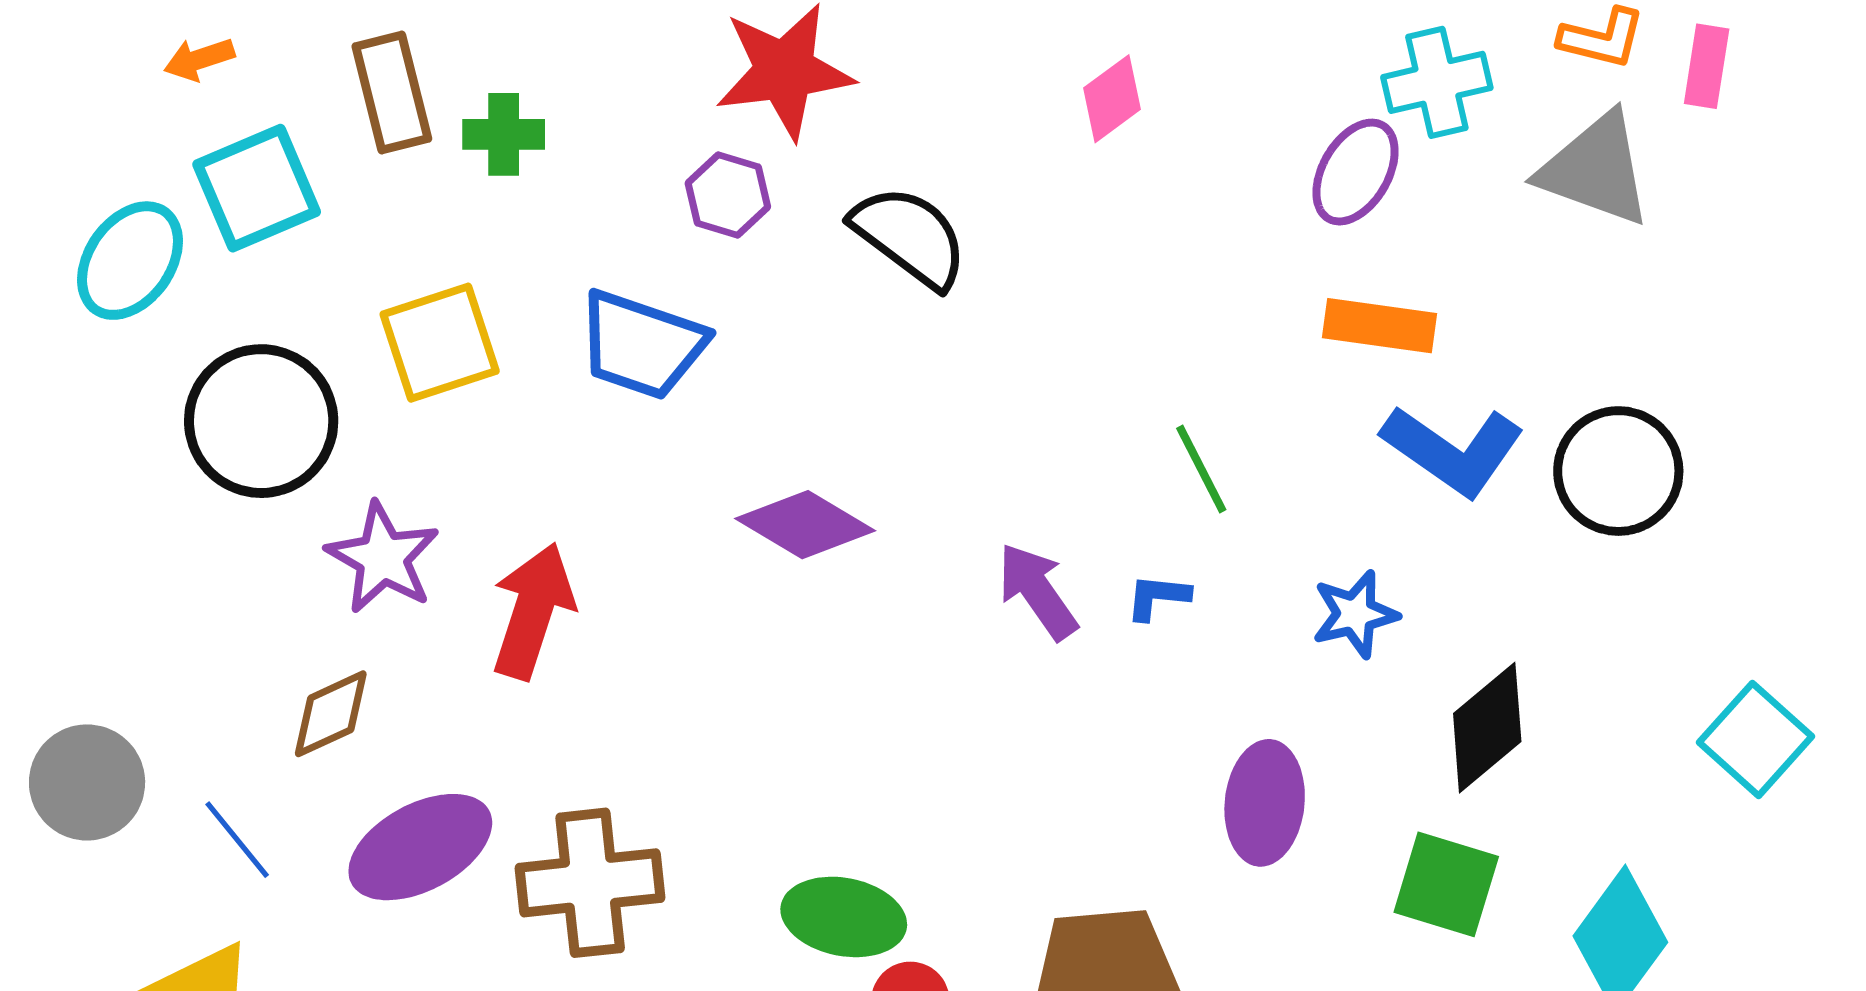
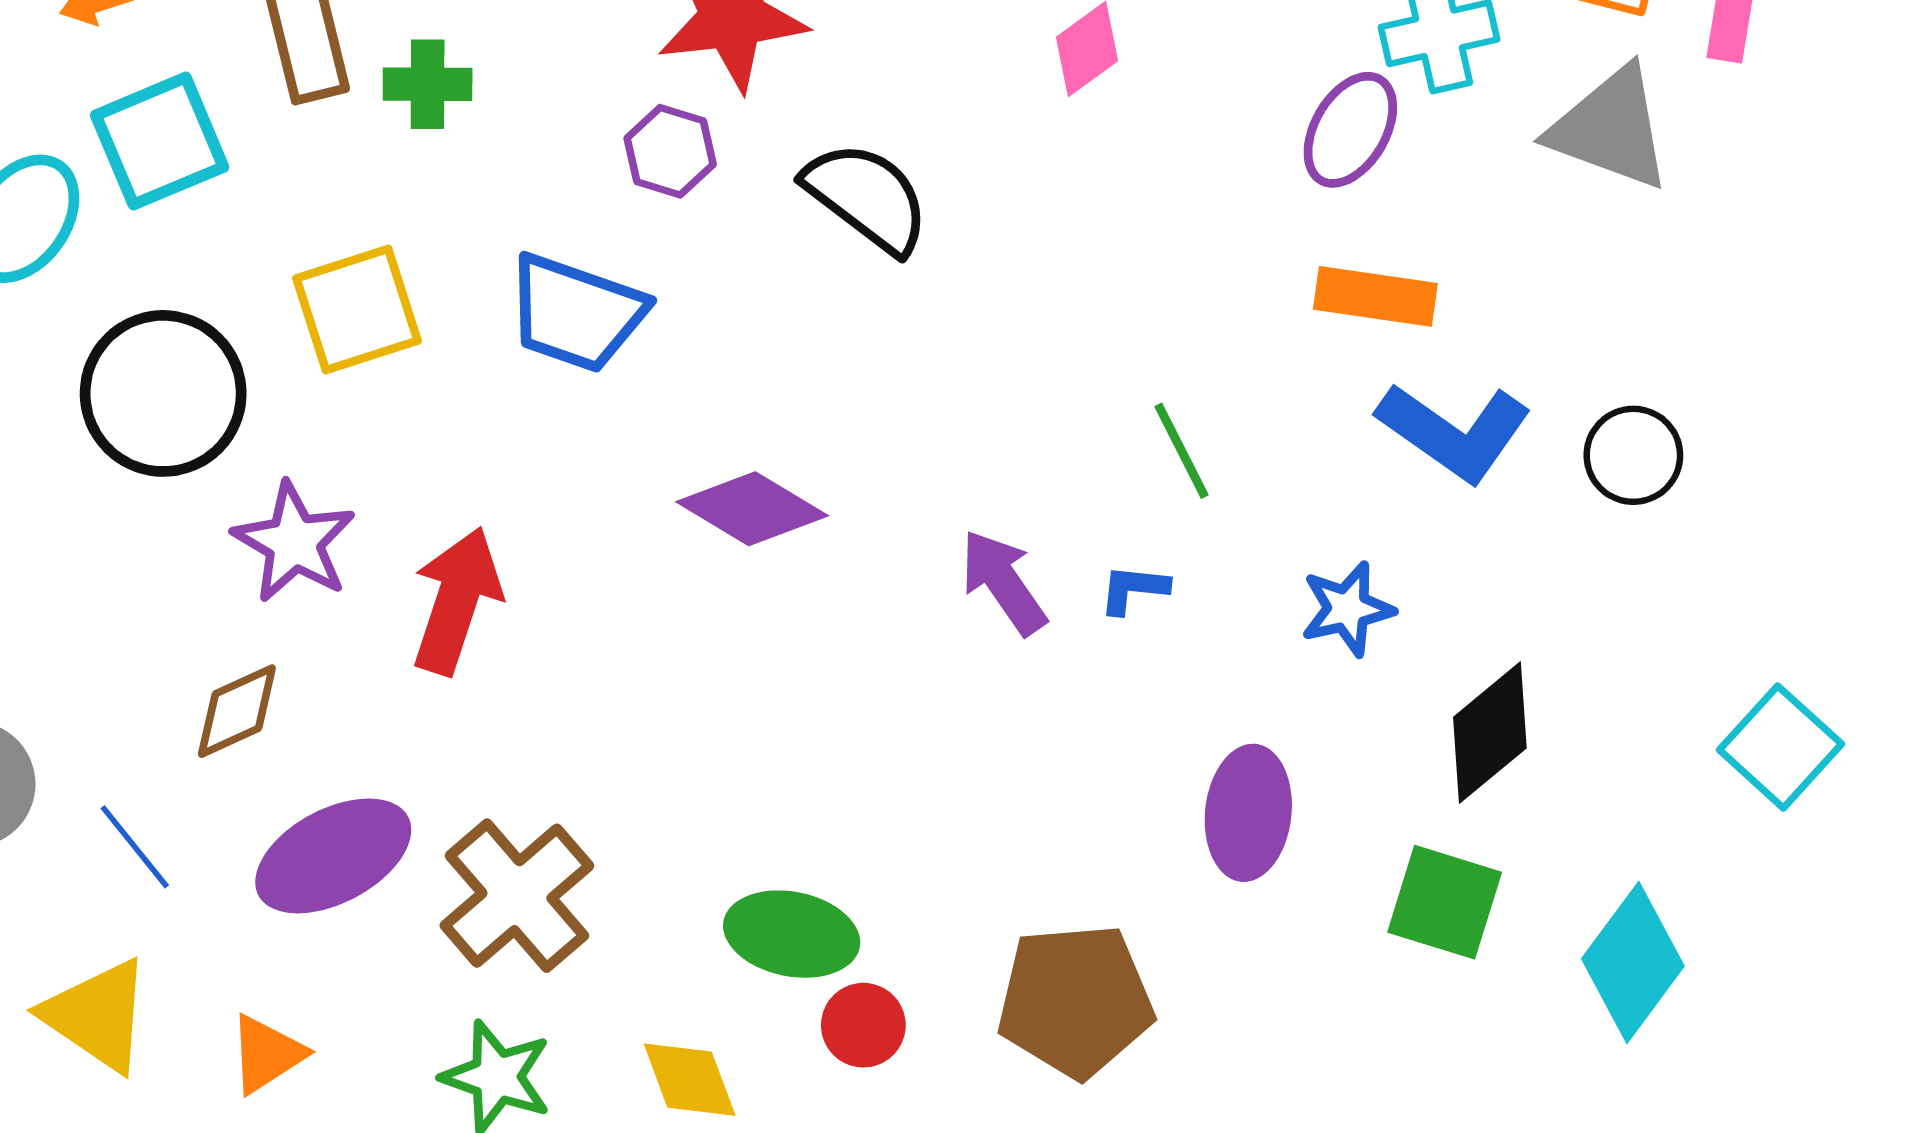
black circle: (1618, 471) -> (1633, 455), size x0.7
brown cross: (590, 883) -> (517, 896), turned -35

